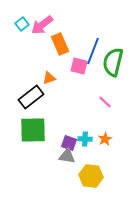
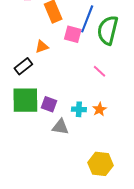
black rectangle: (31, 97) -> (23, 66), size x0.7
purple square: (69, 143) -> (49, 104), moved
yellow hexagon: (91, 176) -> (101, 164), moved

